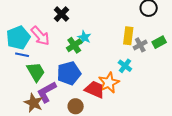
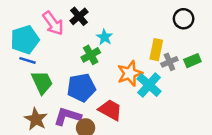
pink arrow: (40, 36) -> (53, 23), moved
cyan star: (84, 37) -> (105, 37), moved
cyan cross: (125, 66) -> (149, 85), size x1.5
orange star: (109, 83) -> (130, 73), moved
purple L-shape: (47, 92) -> (67, 116), moved, turned 40

